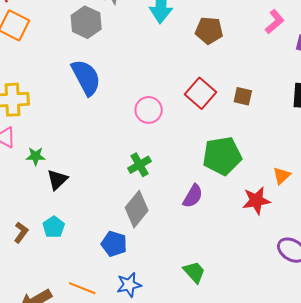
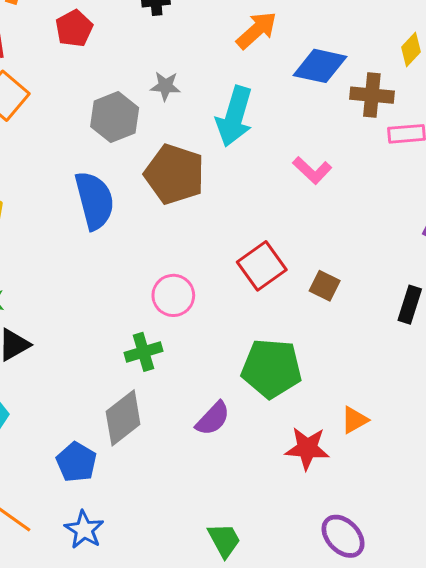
pink L-shape: (275, 22) -> (312, 170), moved, turned 70
brown pentagon: (209, 30) -> (174, 174), moved, size x1.4
pink circle: (149, 110) -> (173, 295), moved
green trapezoid: (194, 272) -> (224, 540), moved
blue star: (129, 285) -> (84, 530), turned 30

